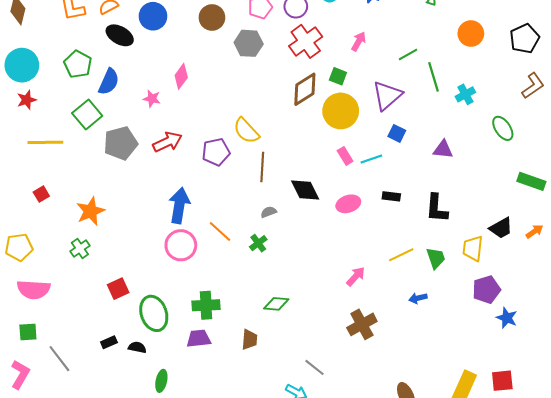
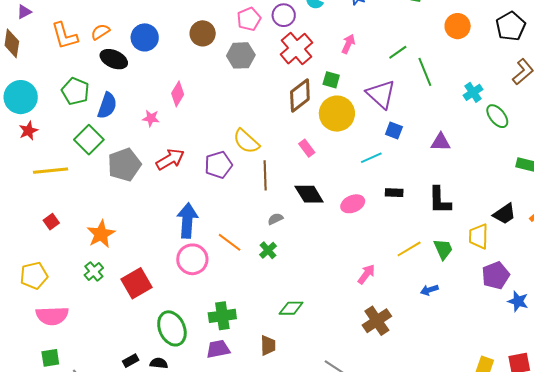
cyan cross: (465, 94) -> (473, 92), moved
purple triangle: (387, 95) -> (381, 94), turned -32
pink rectangle: (345, 156) -> (307, 148), moved
red square: (118, 289) -> (137, 283), moved, size x1.4

